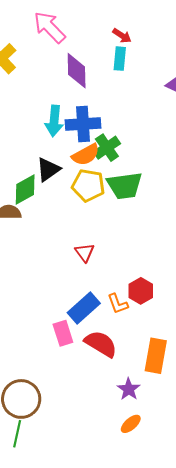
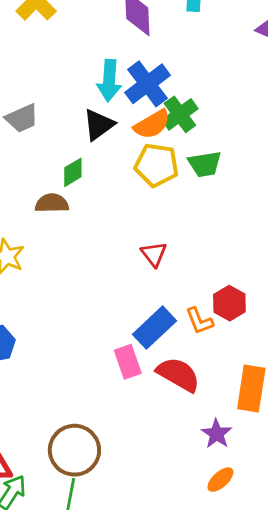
blue cross: (83, 124) -> (148, 84), turned -32
black triangle: (48, 169) -> (99, 125), moved
green trapezoid: (125, 186) -> (205, 164), size x0.7
green diamond: (25, 189) -> (73, 172), size x0.7

